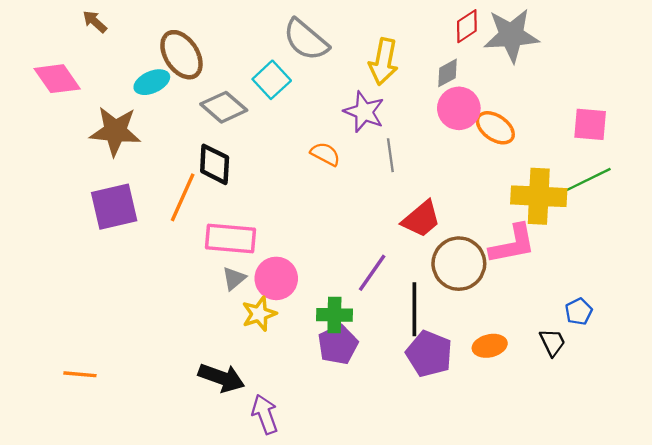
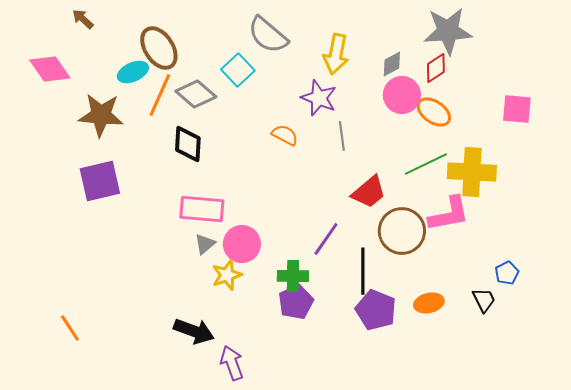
red diamond: (467, 26) -> (436, 68), moved
green line: (587, 180) -> (426, 164), moved
orange line: (183, 197) -> (160, 95), moved
orange line: (80, 374) -> (70, 328), turned 52

